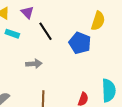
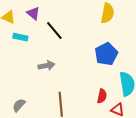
blue pentagon: (80, 43) -> (106, 54), moved, turned 30

